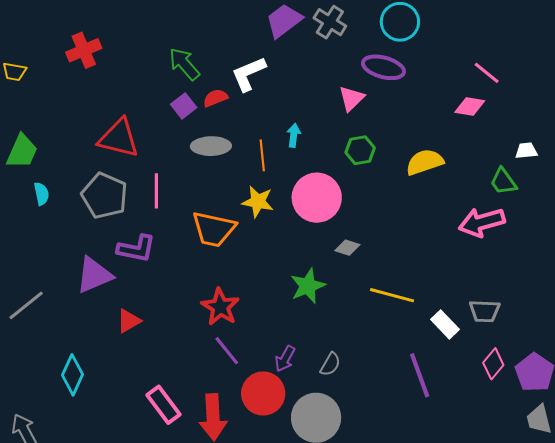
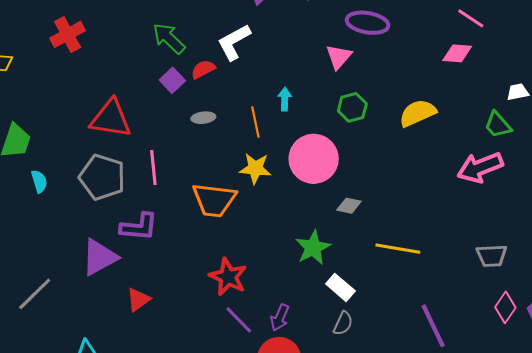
gray ellipse: (211, 146) -> (203, 118), size x0.6
white rectangle: (445, 324) -> (340, 287), moved
purple arrow: (285, 359) -> (280, 317), moved

